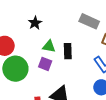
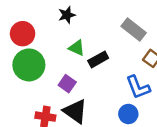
black rectangle: (68, 51) -> (98, 59), turned 49
purple square: (45, 64) -> (67, 84), moved

